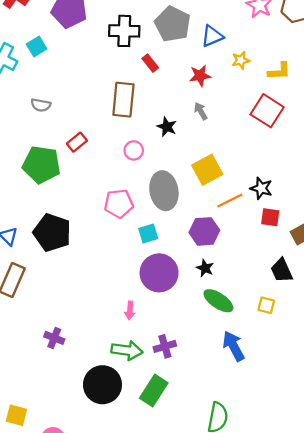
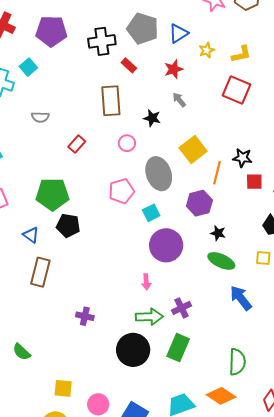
green pentagon: (42, 165) -> (52, 194), moved
orange line: (230, 201) -> (217, 173), turned -40
black pentagon: (52, 233) -> (68, 226), size x0.7
black star: (205, 268) -> (218, 233), moved

